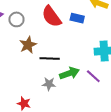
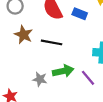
brown star: (28, 45) -> (23, 35), turned -30
black line: (50, 58) -> (52, 42), moved

